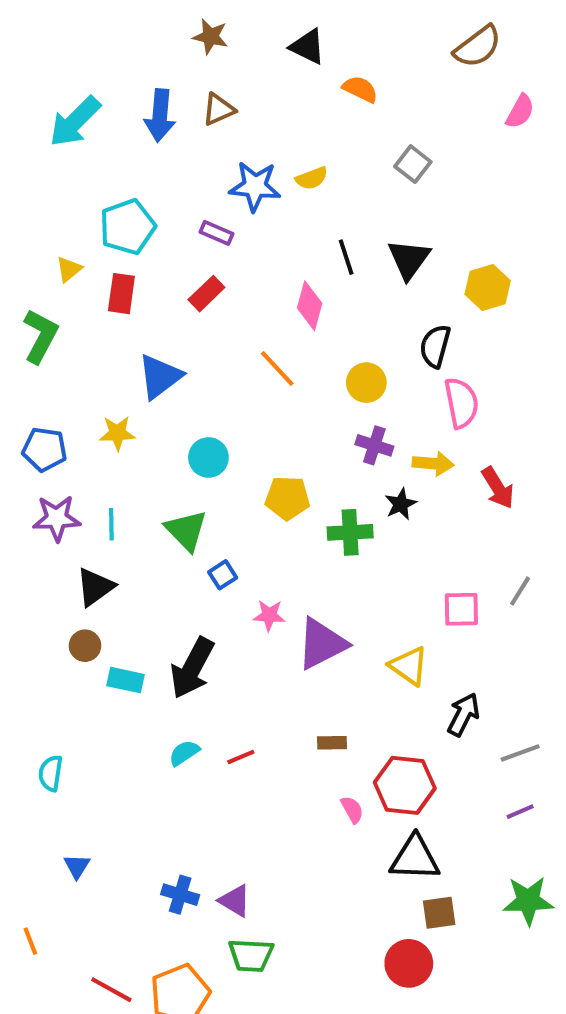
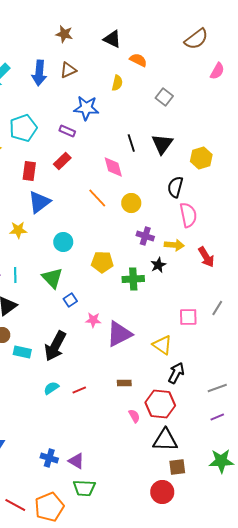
yellow semicircle: (312, 178) -> (117, 83), moved, turned -56
red rectangle: (121, 294) -> (29, 171), moved
pink diamond: (310, 306) -> (113, 167), turned -30
yellow circle: (366, 383) -> (131, 203), moved
black arrow: (463, 714) -> (176, 373), moved

